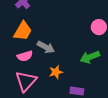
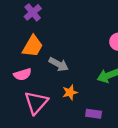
pink semicircle: (25, 56) -> (23, 74), moved

